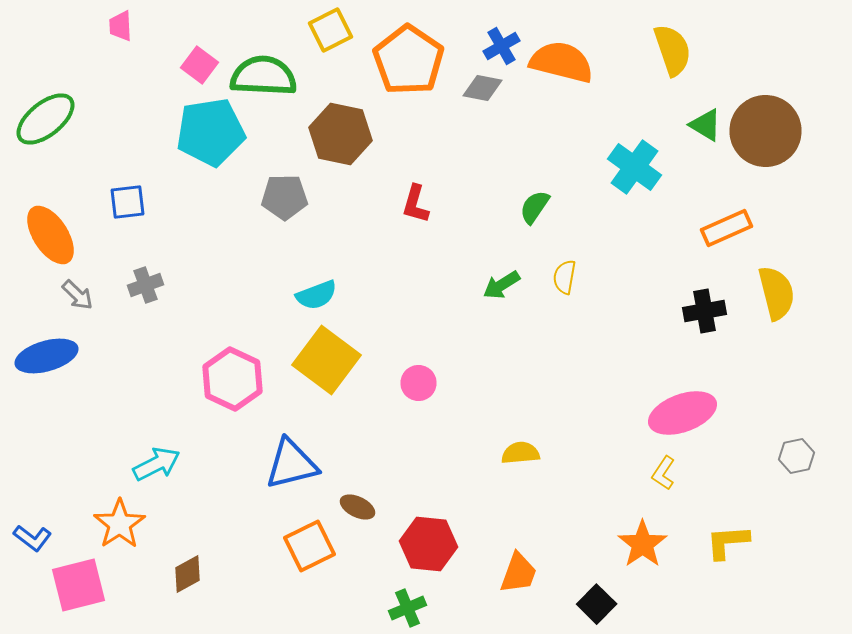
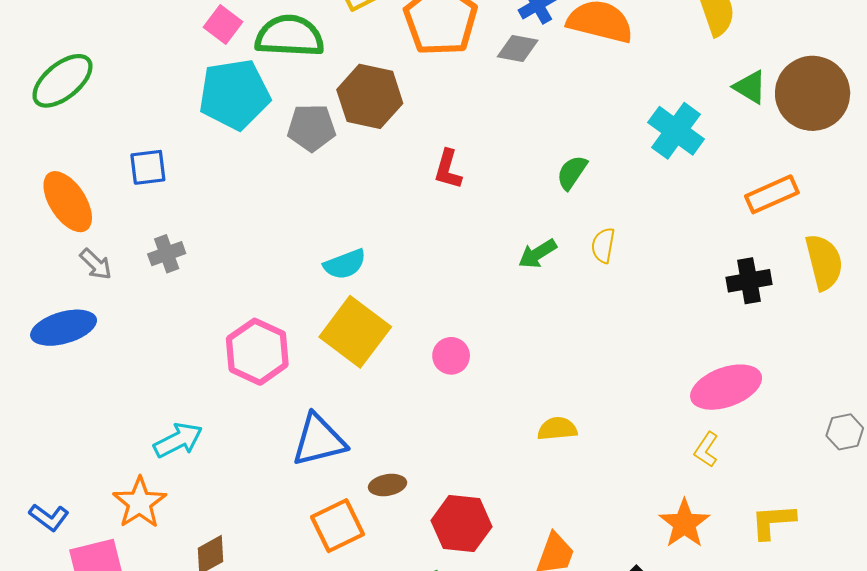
gray pentagon: (284, 197) -> (311, 128), moved
brown ellipse: (358, 507) -> (388, 485), turned -36

